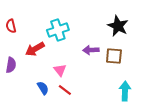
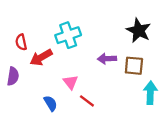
red semicircle: (11, 26) -> (21, 42), moved
red line: (65, 90) -> (87, 101), moved
cyan arrow: (125, 91) -> (150, 93), moved

